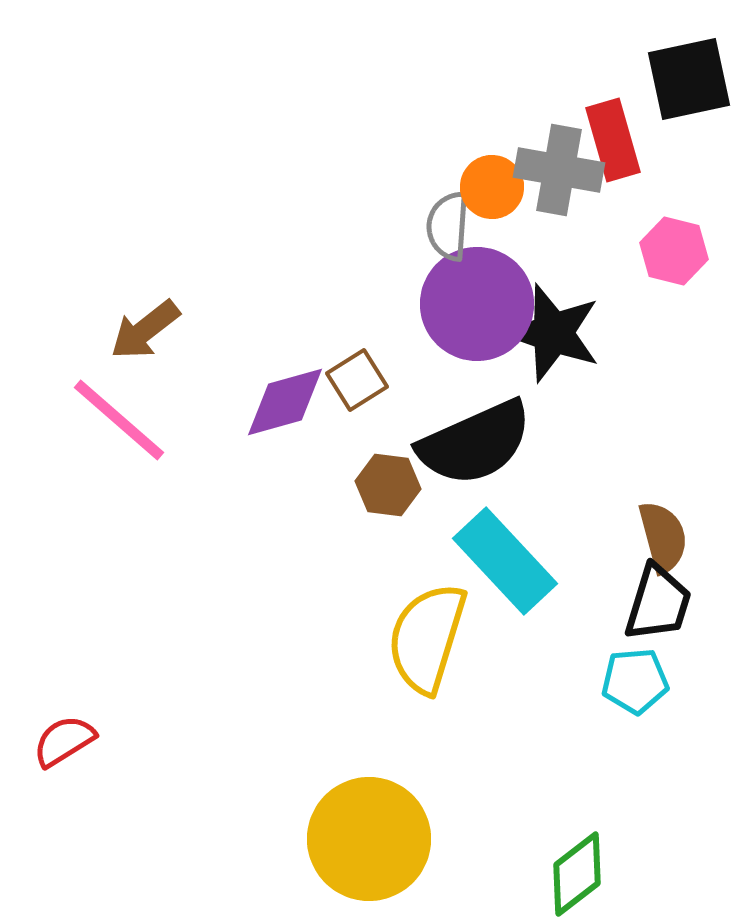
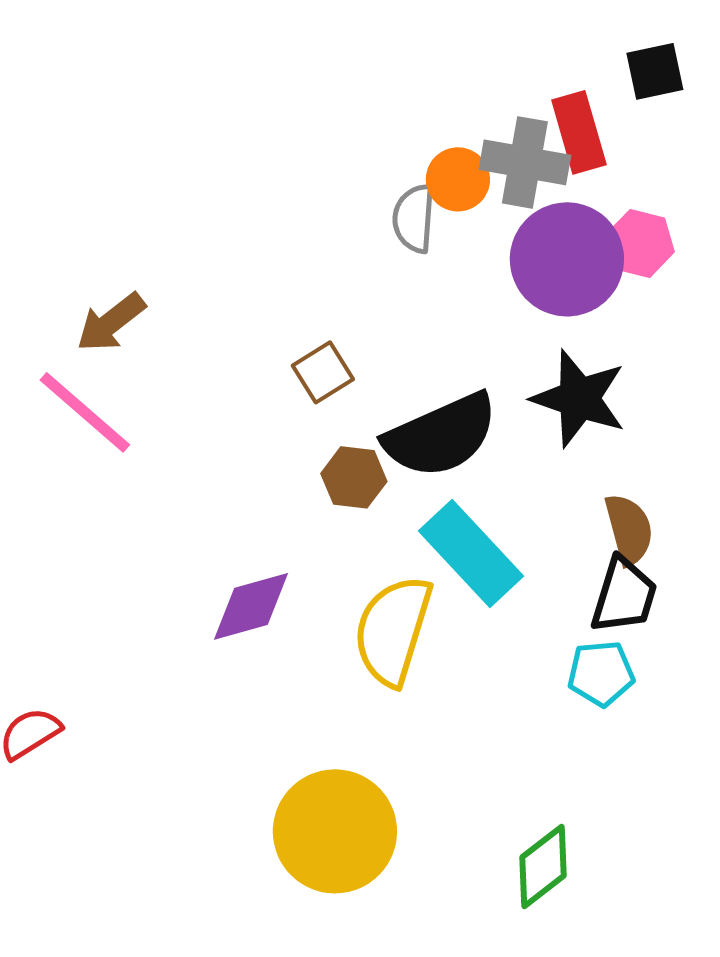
black square: (689, 79) -> (655, 71), size x0.7
purple circle: (477, 304) -> (567, 259), moved
black star: (553, 333) -> (579, 398), moved
purple diamond: (285, 402) -> (251, 606), moved

